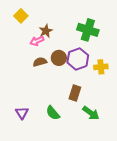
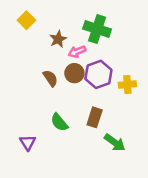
green cross: (88, 30) -> (97, 29), moved
pink arrow: (37, 41) -> (77, 52), moved
brown semicircle: (40, 62) -> (50, 78), turned 72
green semicircle: (53, 113) -> (59, 122), moved

